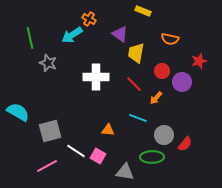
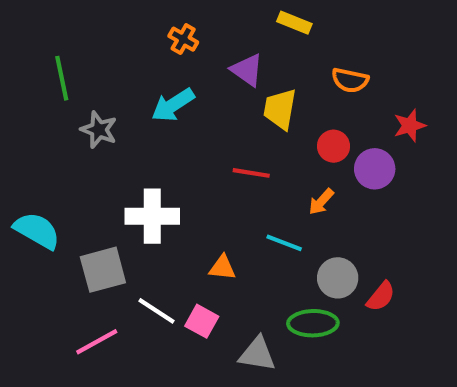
cyan arrow: (72, 35) -> (173, 105), moved
white cross: (96, 77) -> (152, 216), moved
red line: (134, 84) -> (251, 173), moved, turned -36

